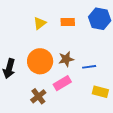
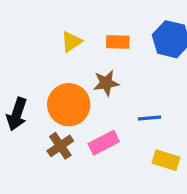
brown star: (66, 59) -> (106, 83), moved
brown cross: (38, 96) -> (60, 146), moved

